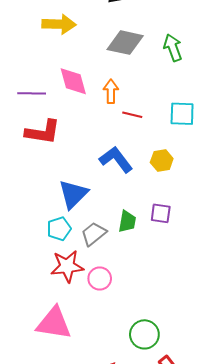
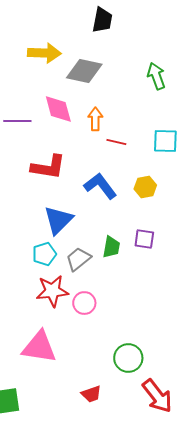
gray diamond: (125, 43) -> (84, 71), moved
red L-shape: (43, 132) -> (48, 167), moved

